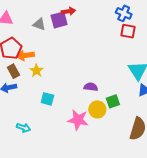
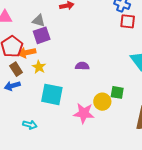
purple square: (59, 20) -> (42, 35), moved
purple semicircle: (91, 87) -> (82, 66), moved
cyan square: (47, 99) -> (52, 94), size x1.6
green square: (113, 101) -> (117, 92), turned 32

